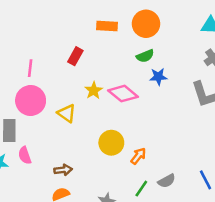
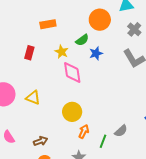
orange circle: (146, 24) -> (100, 20), moved
yellow star: (94, 90) -> (62, 52), moved
pink diamond: (123, 94) -> (72, 73), turned 55
orange arrow: (138, 156) -> (84, 132), moved

